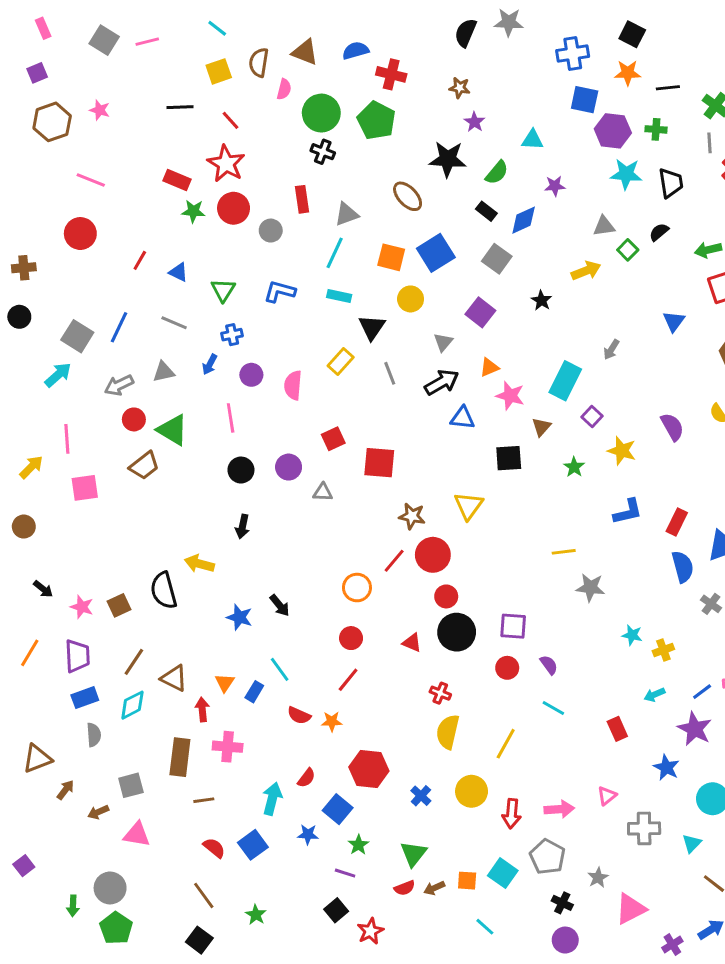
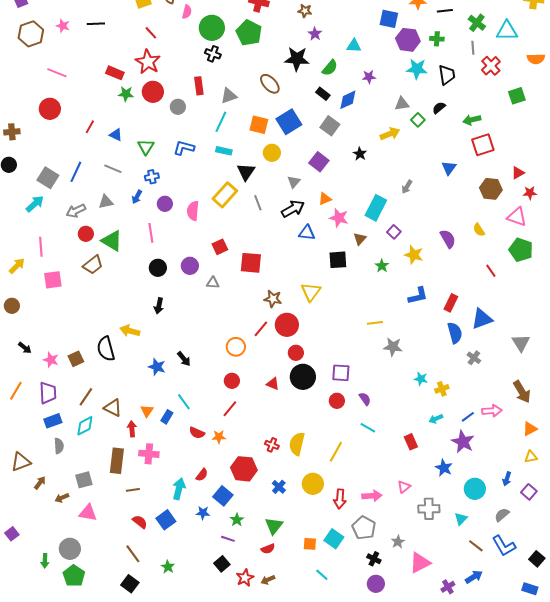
black line: (180, 107) -> (96, 24), moved
yellow rectangle: (341, 361) -> (225, 195), size x1.4
red cross: (440, 693) -> (272, 445), moved
brown arrow: (434, 888) -> (268, 580), moved

